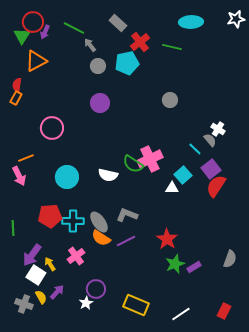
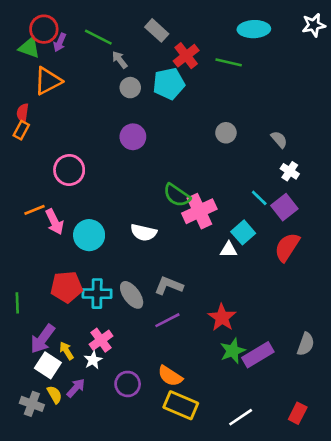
green triangle: (22, 36) -> (29, 48), turned -42
gray semicircle: (210, 140) -> (279, 139), moved
green semicircle: (133, 164) -> (177, 195), moved
purple square: (211, 169) -> (284, 207), moved
pink arrow: (19, 176) -> (54, 222), moved
orange semicircle: (101, 238) -> (170, 376), moved
purple rectangle: (194, 267) -> (258, 355), size x1.6
white star: (86, 303) -> (93, 360), moved

